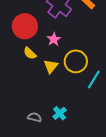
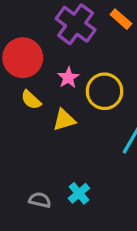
yellow circle: (76, 61) -> (104, 91), moved
yellow triangle: (51, 66) -> (64, 120), turned 35

